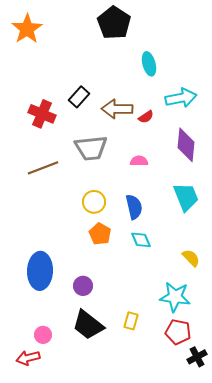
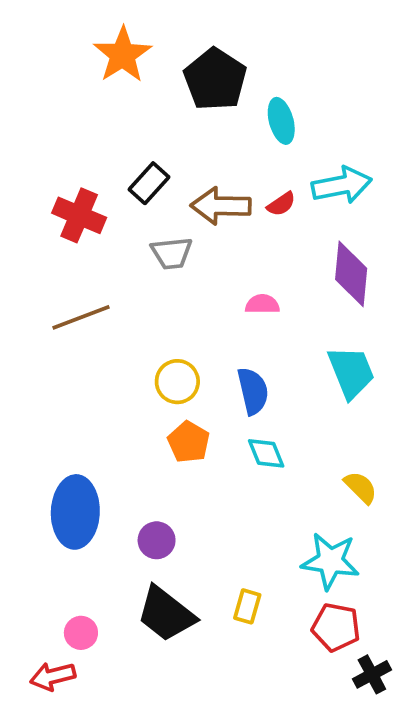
black pentagon: (114, 23) -> (215, 79), moved
orange star: (27, 29) -> (123, 55), moved
red semicircle: (146, 117) -> (281, 204), moved
gray trapezoid: (91, 148) -> (172, 253), moved, size x0.7

